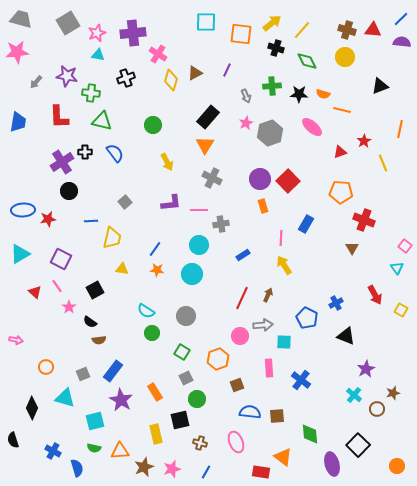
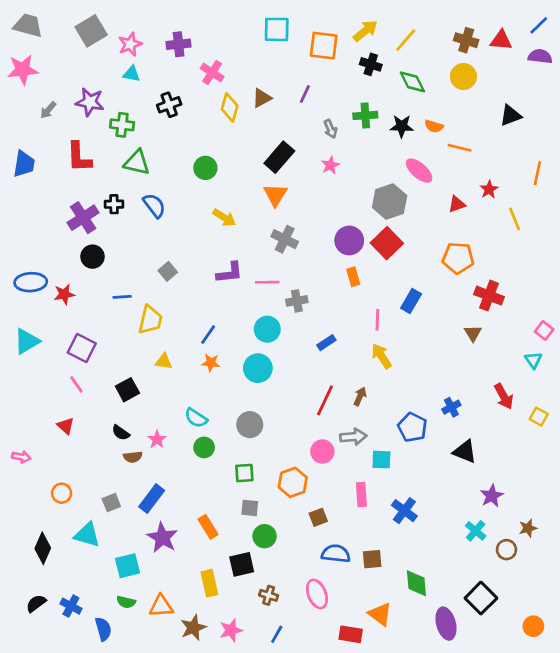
purple cross: (133, 33) -> (179, 44), size x0.7
gray hexagon: (270, 133) -> (390, 201), moved
yellow arrow: (167, 162) -> (224, 218), turned -30
red triangle: (35, 292) -> (66, 426), moved
pink star: (69, 307) -> (157, 439), moved
green square: (182, 352) -> (244, 473), turned -35
gray square: (186, 378) -> (250, 508), turned 32
black semicircle: (13, 440) -> (36, 603), moved, turned 70

